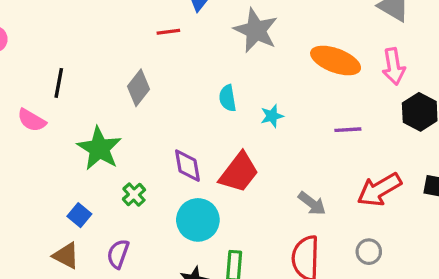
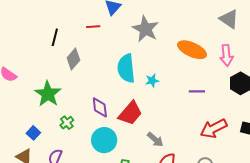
black line: (59, 83) -> (55, 37), moved
cyan semicircle: (228, 98) -> (126, 68), size x1.8
gray arrow: (312, 203) -> (155, 140), moved

